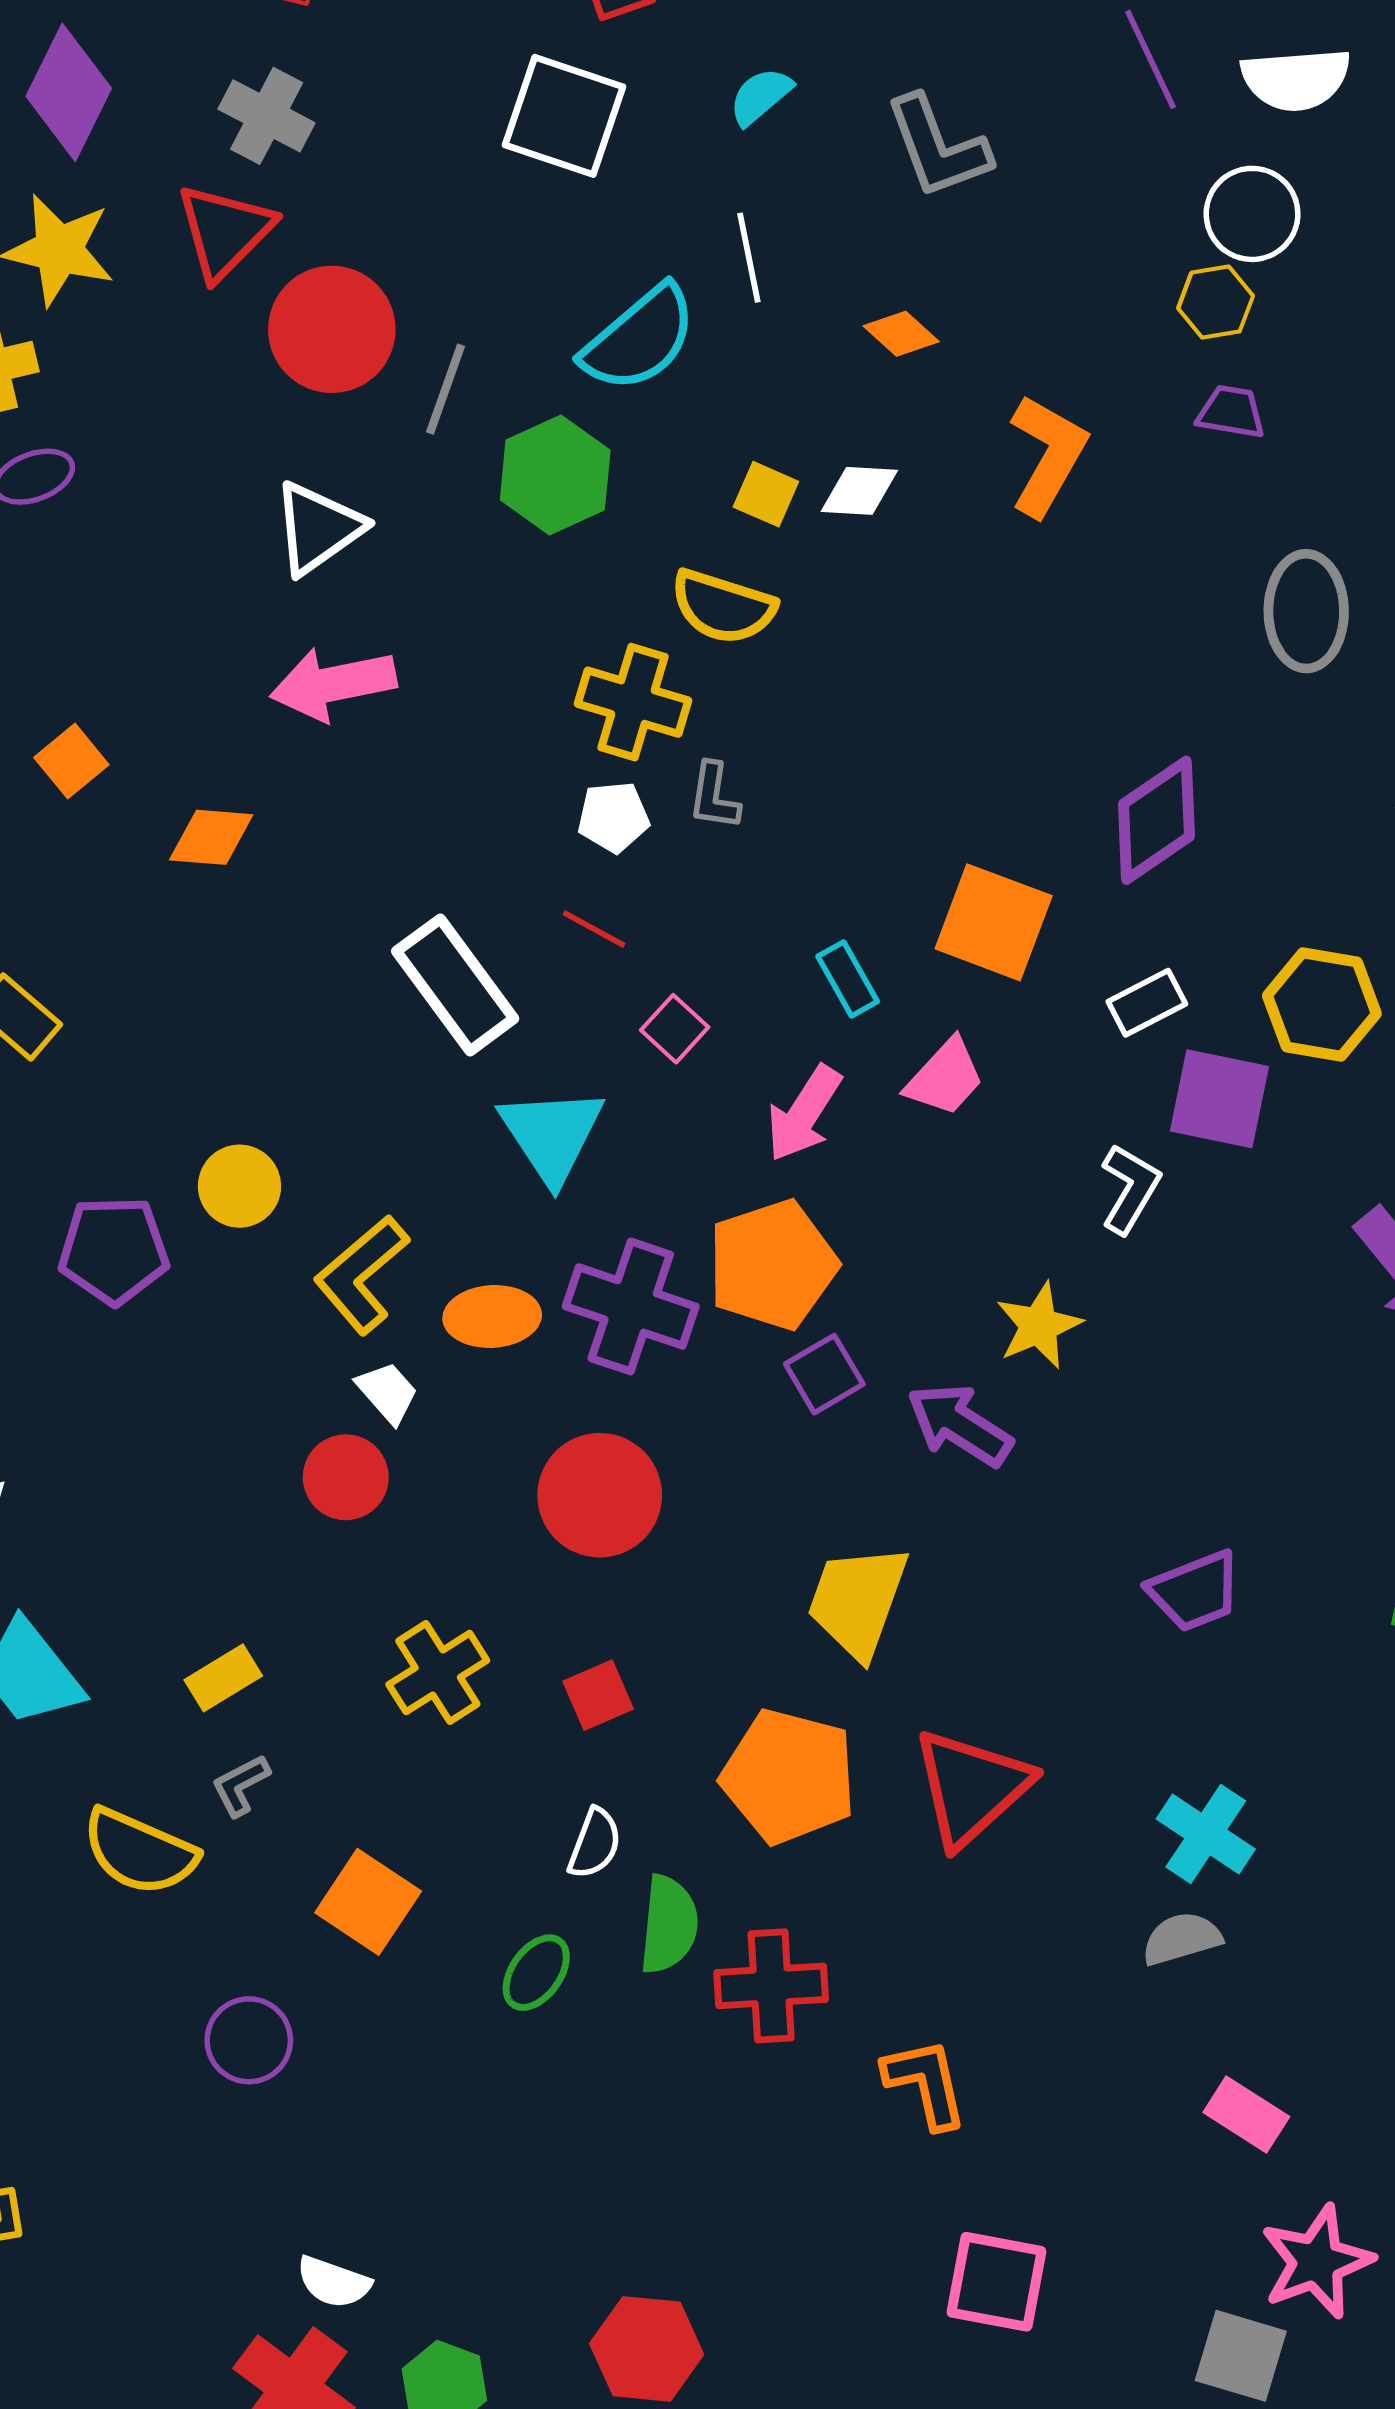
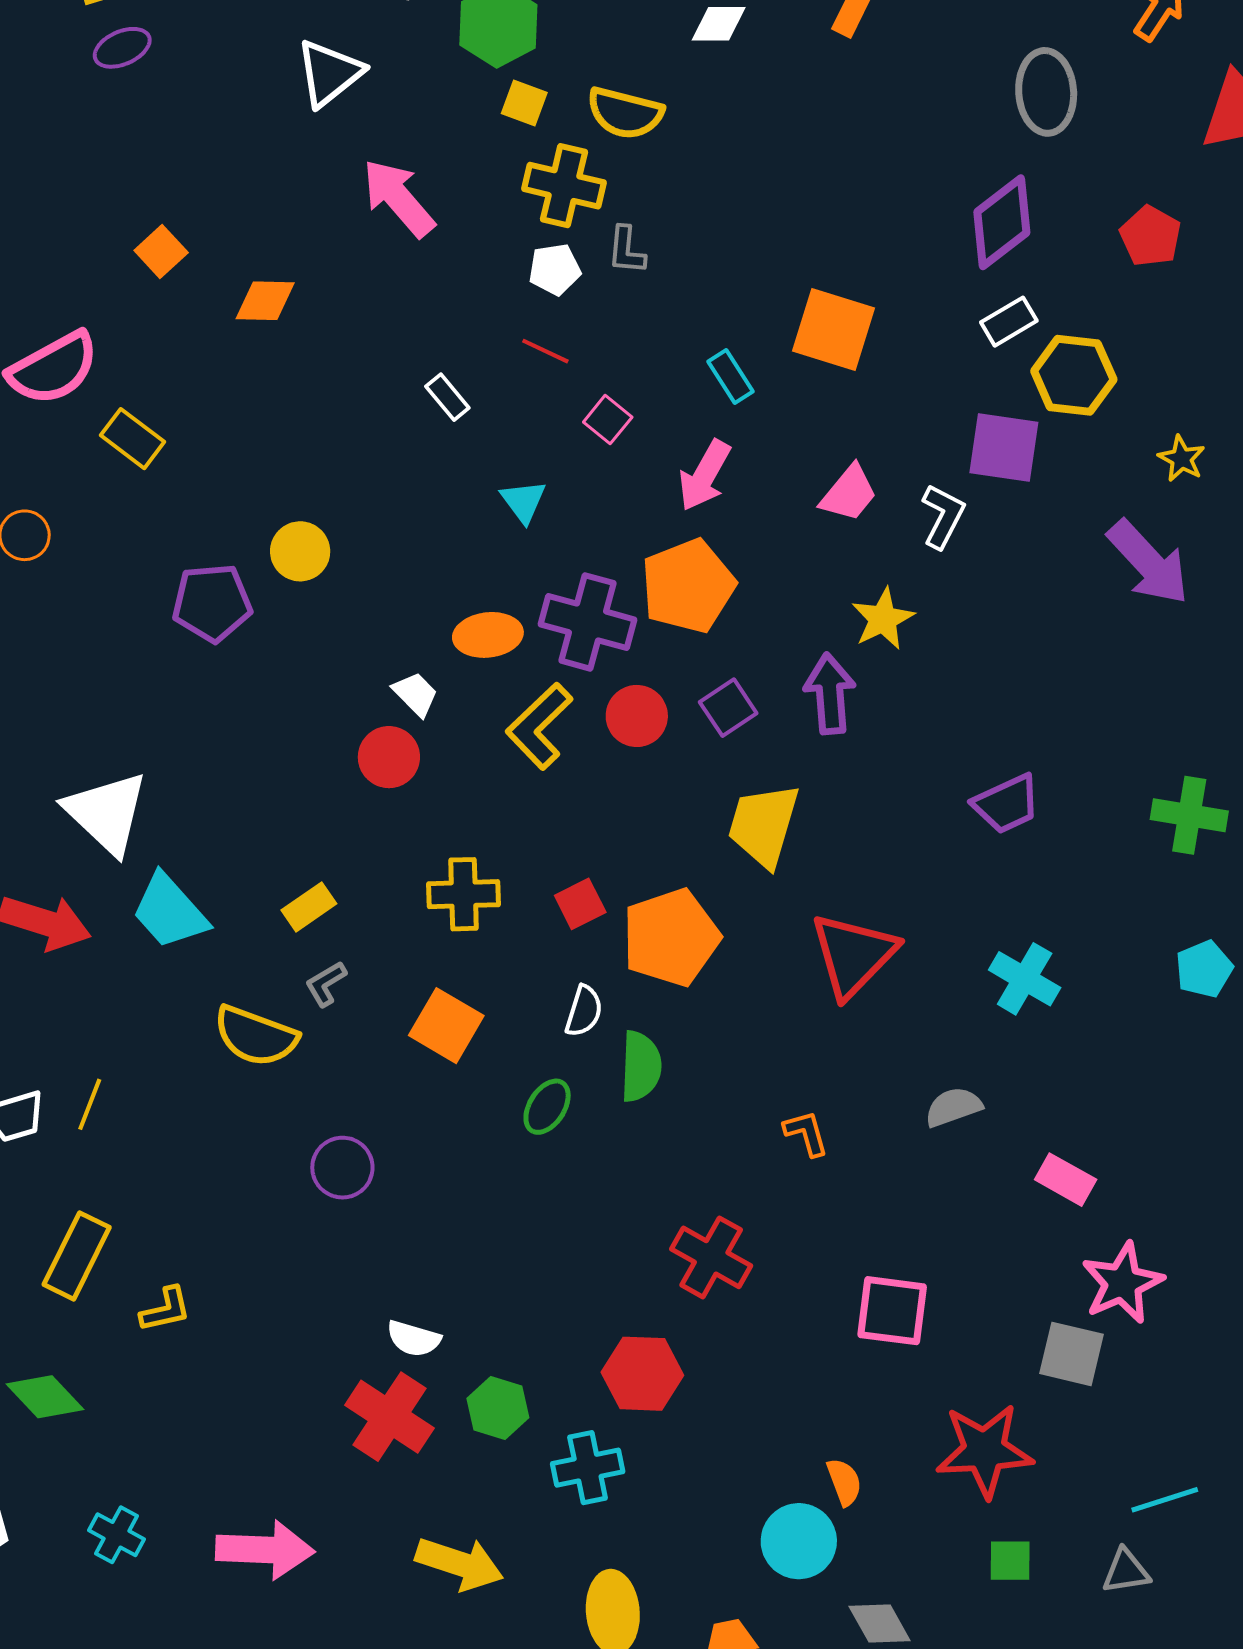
yellow square: (766, 494) -> (524, 103), moved
pink arrow: (333, 684) -> (398, 198), moved, turned 64
purple diamond: (1156, 820) -> (1002, 222), moved
white rectangle: (455, 985) -> (447, 397), size x0.5
white rectangle: (1147, 1003) -> (1009, 322), moved
pink trapezoid: (945, 1077) -> (849, 493), moved
cyan triangle: (552, 1135) -> (523, 501), size x0.6
yellow L-shape: (361, 1275) -> (539, 726), moved
purple square: (824, 1374) -> (728, 708), moved
purple arrow: (960, 1425) -> (830, 694), turned 56
red circle: (600, 1495) -> (637, 716), moved, size x0.7
yellow cross: (438, 1672) -> (463, 894), turned 34
orange pentagon: (789, 1776) -> (671, 938), moved, turned -30
orange square: (368, 1902) -> (446, 1026), moved
gray semicircle: (1182, 1939) -> (953, 1107), moved
red cross: (771, 1986) -> (711, 1257), moved, turned 36
orange L-shape: (926, 2083) -> (806, 1133), moved, size x0.7

